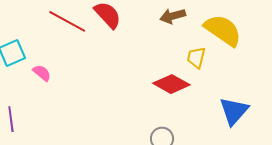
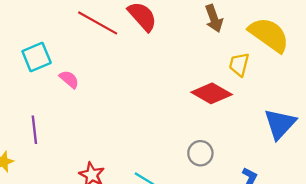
brown arrow: (173, 16) -> (214, 18), turned -95

